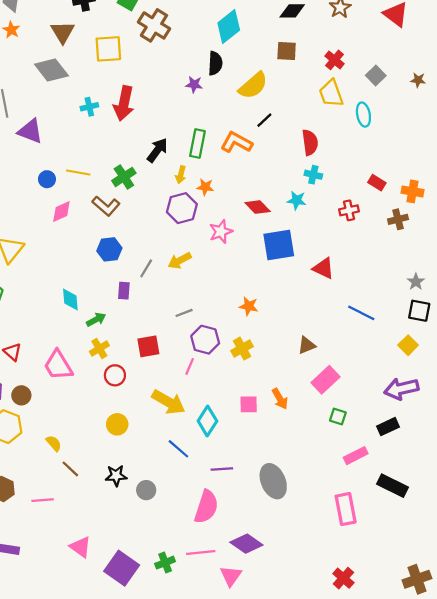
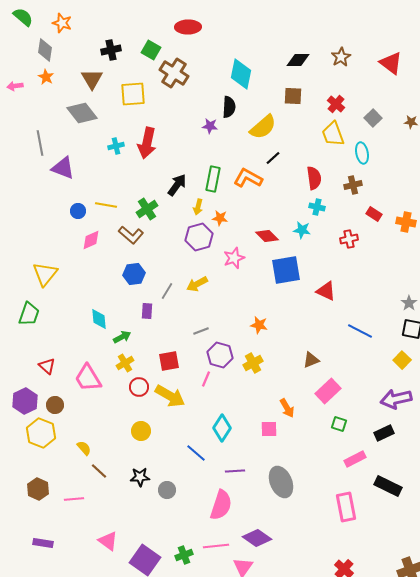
cyan diamond: (229, 27) -> (241, 74), turned -40
brown cross: (398, 219) -> (353, 185), moved
yellow arrow: (168, 402) -> (170, 396), moved
pink square: (249, 404) -> (269, 429), moved

